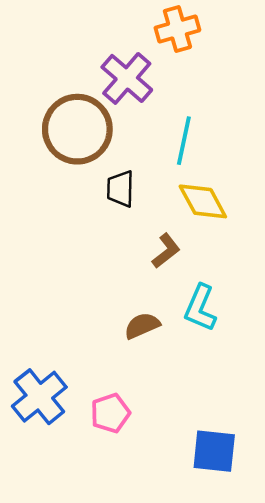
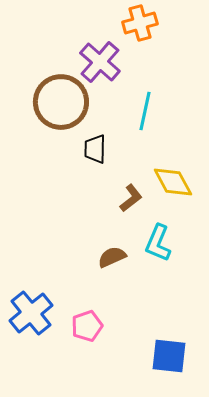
yellow diamond: (203, 201) -> (173, 182), moved

